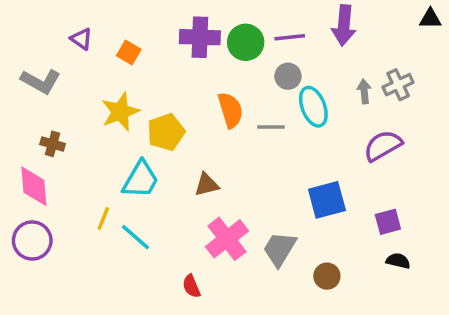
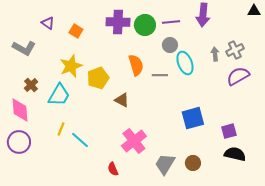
brown cross: (53, 144) -> (31, 85), turned 32
purple semicircle: (383, 146) -> (238, 76), moved
cyan trapezoid: (141, 180) -> (59, 95), moved
brown triangle: (207, 185) -> (122, 100), moved, turned 42
gray trapezoid: (280, 249) -> (165, 164), moved
black semicircle: (398, 261) -> (235, 154), size x1.5

